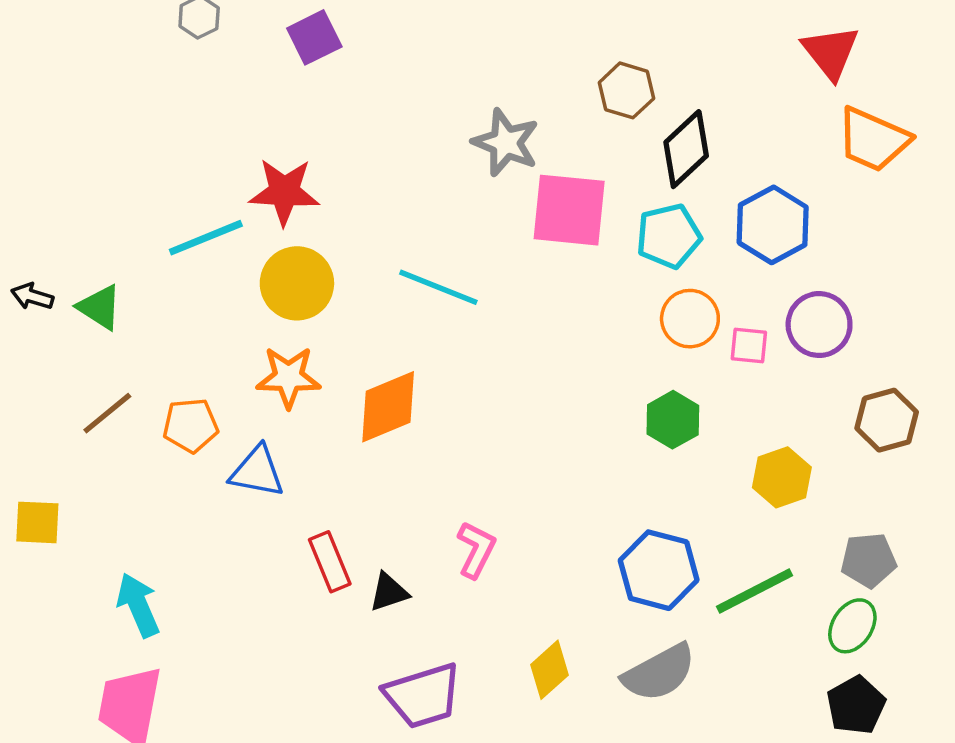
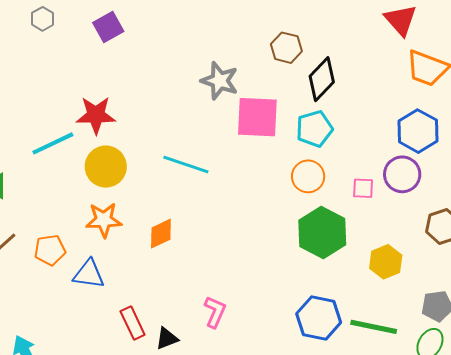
blue hexagon: (773, 225) -> (418, 131), moved
orange circle: (690, 319) -> (308, 176), moved
orange diamond: (388, 407) -> (161, 234), size x0.7
green hexagon: (673, 420) -> (322, 232), size x1.6
green line: (754, 591) -> (374, 327), turned 42

